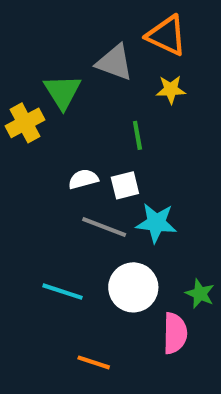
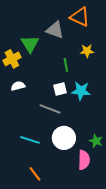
yellow star: (171, 90) -> (87, 51), moved
white semicircle: (83, 179) -> (18, 86), moved
cyan star: (156, 223) -> (81, 91), moved
orange line: (94, 362) -> (35, 174), moved, turned 35

